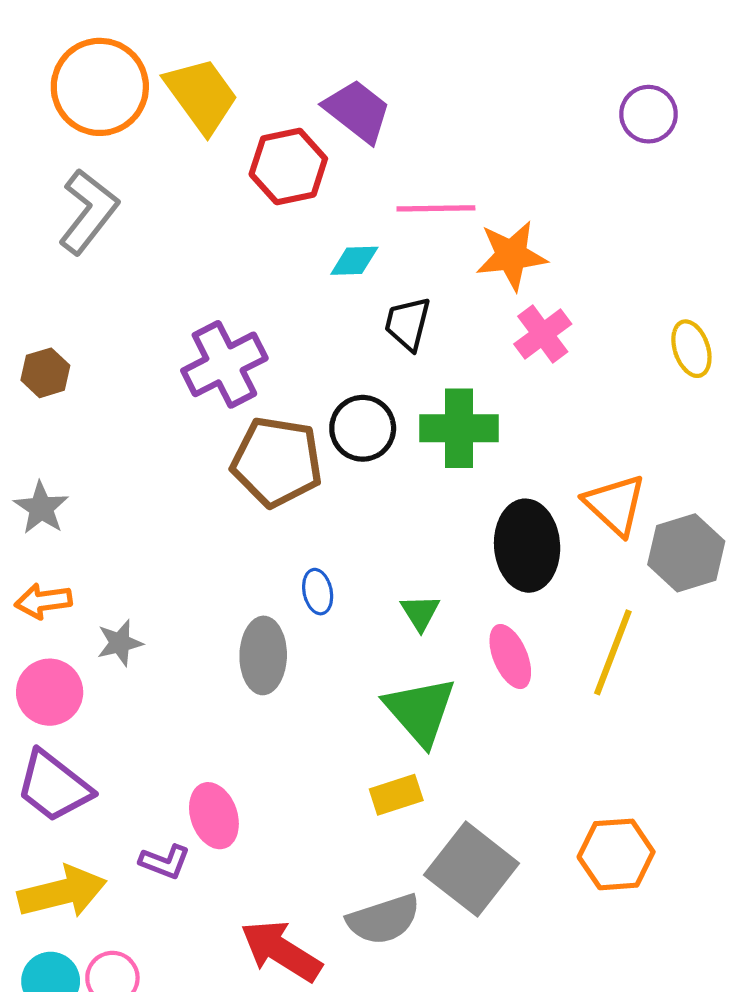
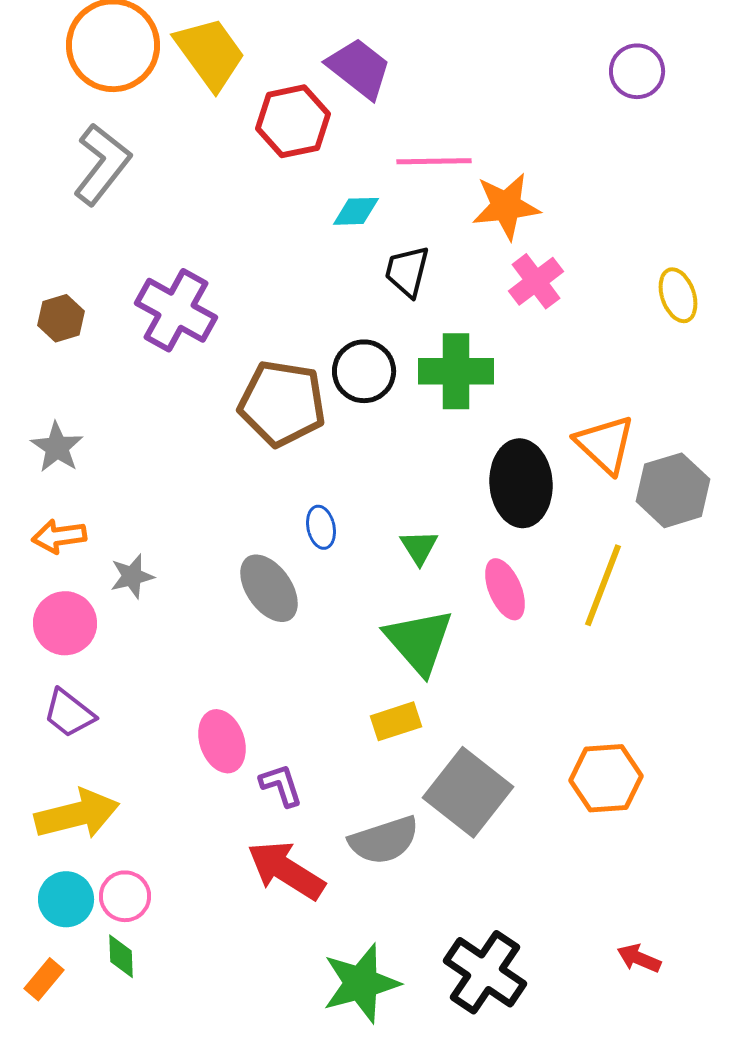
purple cross: (224, 364) -> (176, 310), moved, turned -34
gray ellipse: (263, 655) -> (269, 588), turned -36
purple trapezoid: (54, 786) -> (69, 713), size x0.7
purple L-shape: (165, 862) -> (281, 785), moved, turned -129

